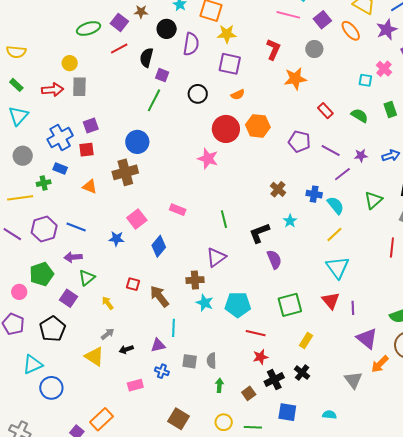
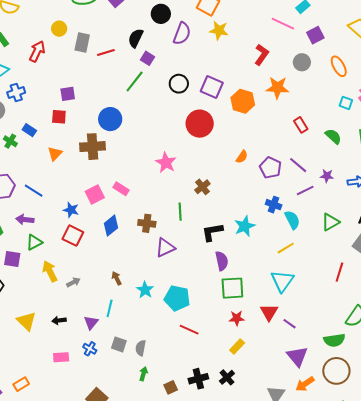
orange ellipse: (351, 31) -> (339, 66), moved
red line: (119, 48) -> (106, 52), moved
purple square: (230, 64) -> (212, 87), moved
gray rectangle: (79, 87) -> (82, 43), moved
red arrow: (53, 90) -> (37, 51), turned -70
orange semicircle: (238, 95) -> (242, 157), moved, turned -40
orange hexagon: (258, 126) -> (243, 101), moved
blue cross: (60, 137) -> (16, 93), moved, size x0.7
purple pentagon: (299, 142) -> (270, 168), moved
pink star: (208, 159) -> (166, 163), moved
green cross: (44, 183) -> (10, 141), turned 32
orange triangle: (90, 187) -> (55, 154), turned 42
brown cross: (278, 189) -> (202, 187), moved
pink rectangle: (178, 210) -> (121, 189), moved
cyan star: (290, 221) -> (245, 226), size x1.5
brown cross: (195, 280) -> (147, 223), moved
red square: (133, 284) -> (73, 236), moved, size x1.5
brown arrow: (159, 296) -> (117, 278), moved, size x0.6
purple square: (68, 298) -> (12, 259), turned -36
yellow arrow: (108, 303) -> (50, 271), size x1.5
green square: (290, 305) -> (232, 288), moved
purple line: (353, 308) -> (289, 324), turned -64
gray arrow: (108, 334) -> (73, 282), moved
purple triangle: (158, 345) -> (91, 323), turned -49
red star: (260, 357) -> (237, 318), moved
orange rectangle: (101, 419) -> (21, 384), size x0.7

